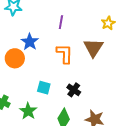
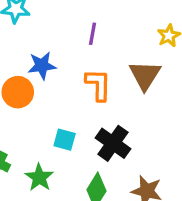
blue star: (30, 42) -> (42, 66), turned 30
black cross: (74, 90) -> (113, 143), size x1.5

